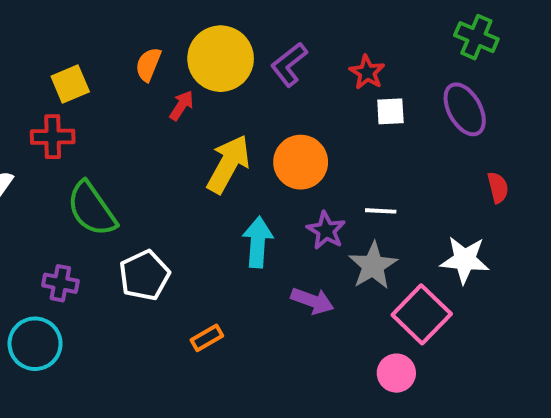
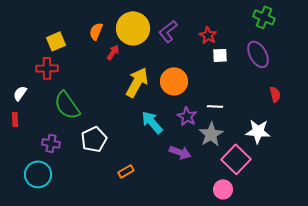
cyan arrow: (258, 242) -> (152, 122), turned -45

